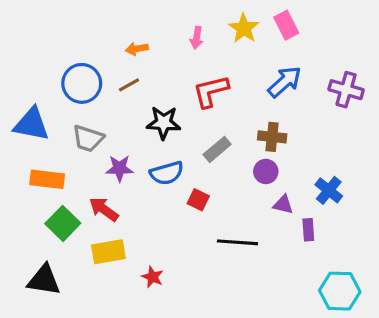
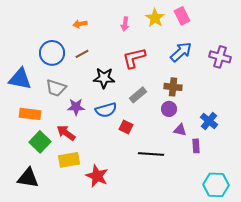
orange arrow: (137, 49) -> (80, 24), moved
red star: (153, 277) -> (97, 176), size x1.6

